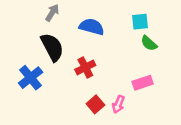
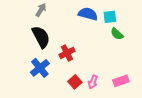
blue semicircle: (92, 27) -> (88, 14), moved
blue cross: (31, 78) -> (40, 68), moved
pink rectangle: (143, 83) -> (121, 81), moved

